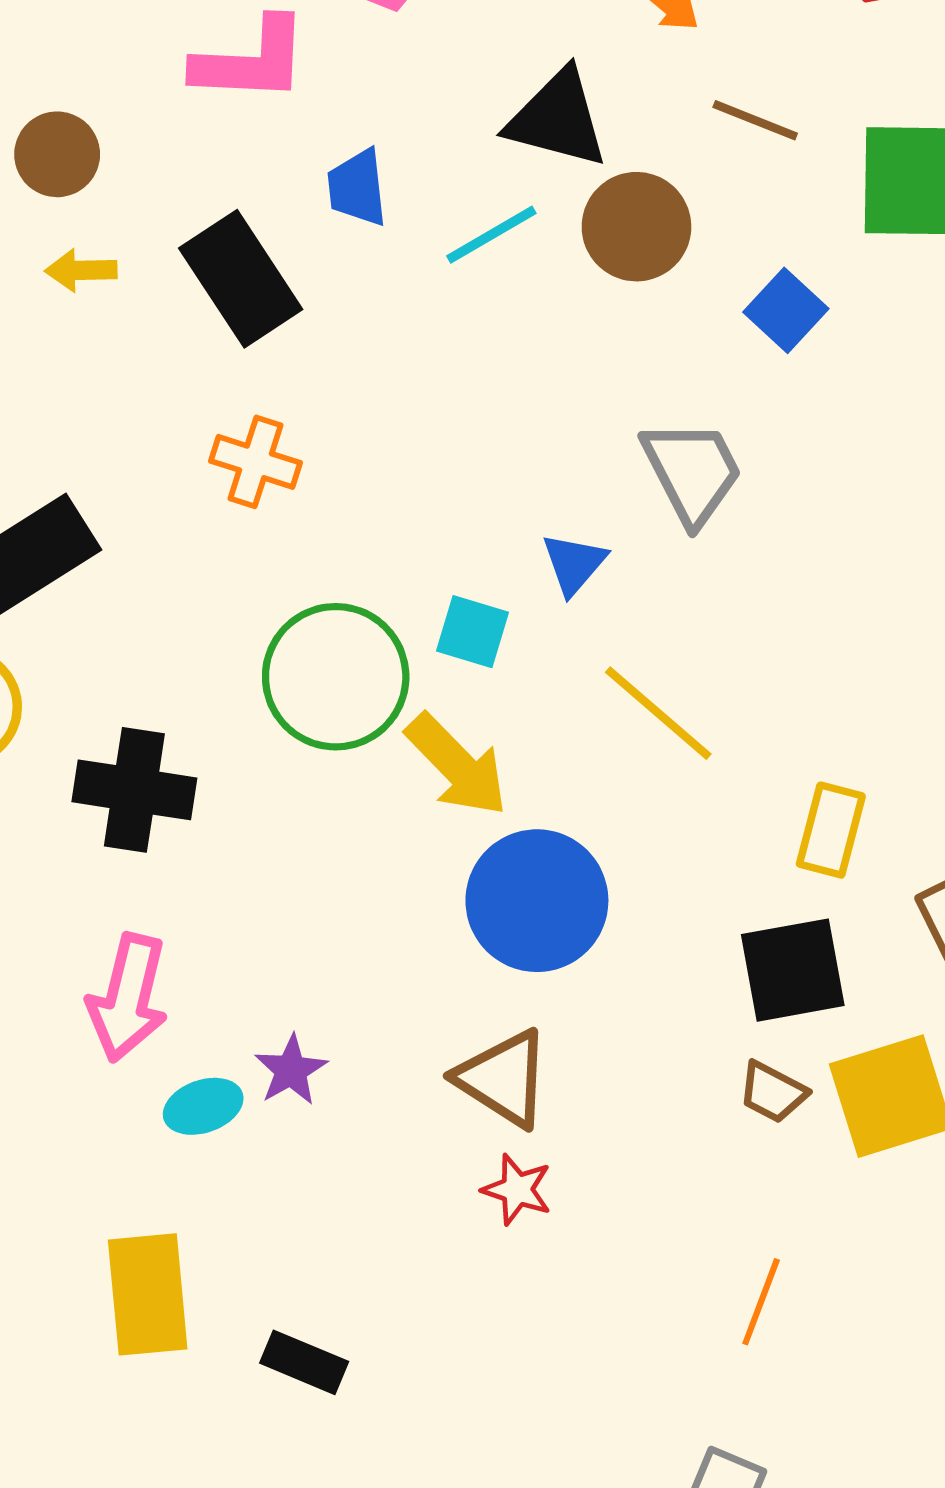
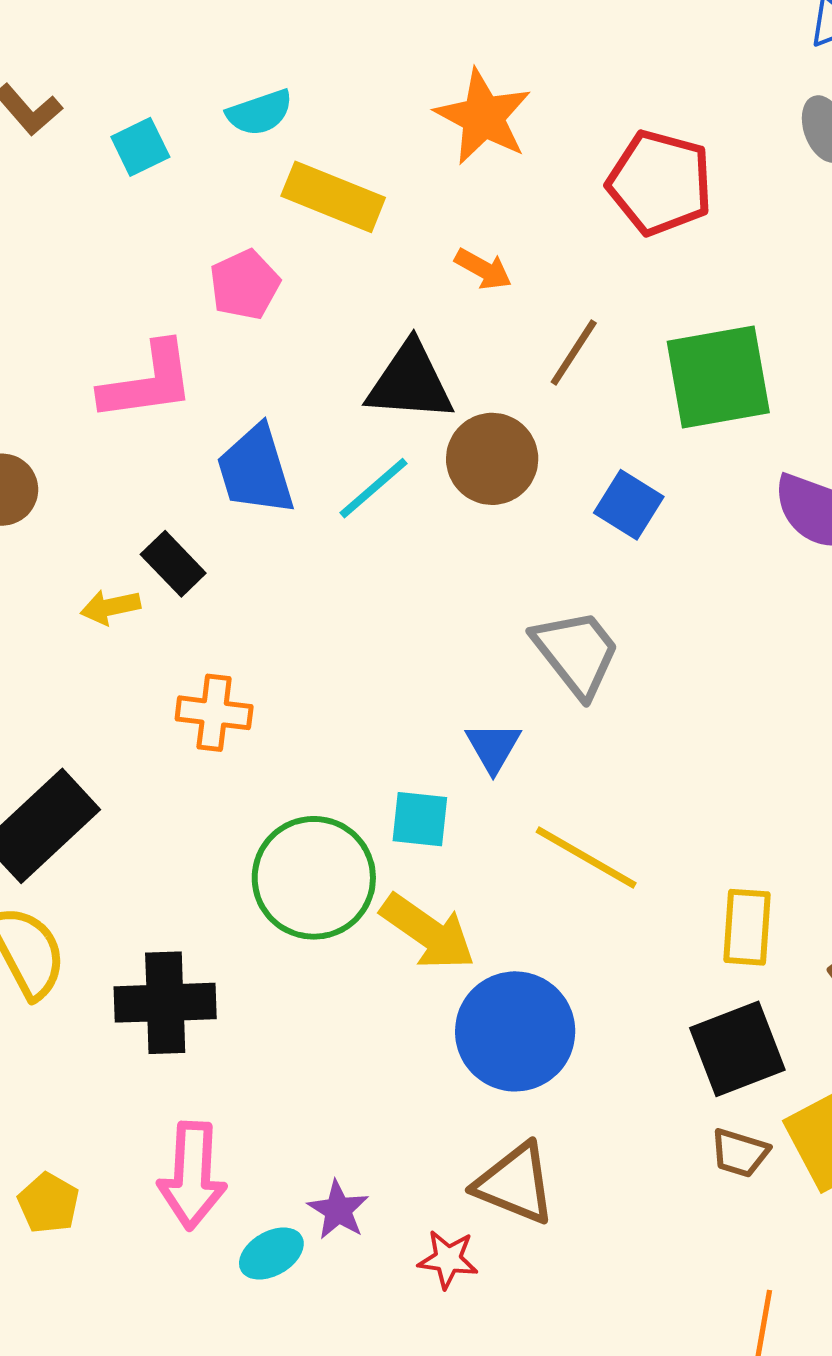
brown line: (755, 120) -> (574, 352), turned -68
blue trapezoid: (357, 188) -> (255, 470), size x1.4
yellow arrow: (81, 270) -> (110, 607), moved
black rectangle: (241, 279) -> (173, 564), size x0.6
red star: (517, 1190) -> (448, 1259), moved

